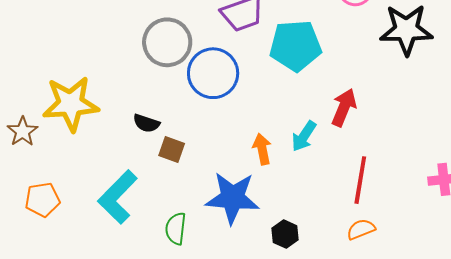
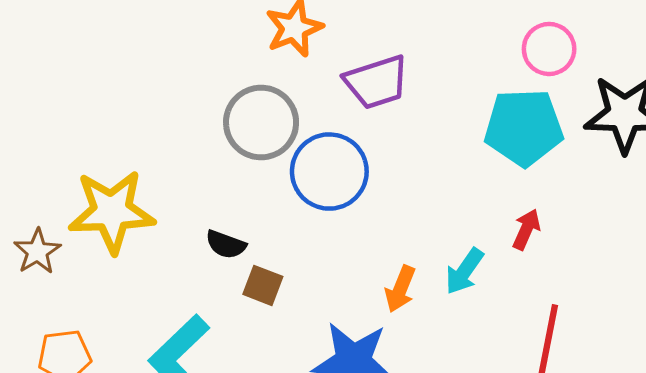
cyan pentagon: (295, 46) -> (524, 127), moved
red arrow: (344, 107) -> (526, 229), size x0.7
orange arrow: (262, 149) -> (400, 289), turned -148

